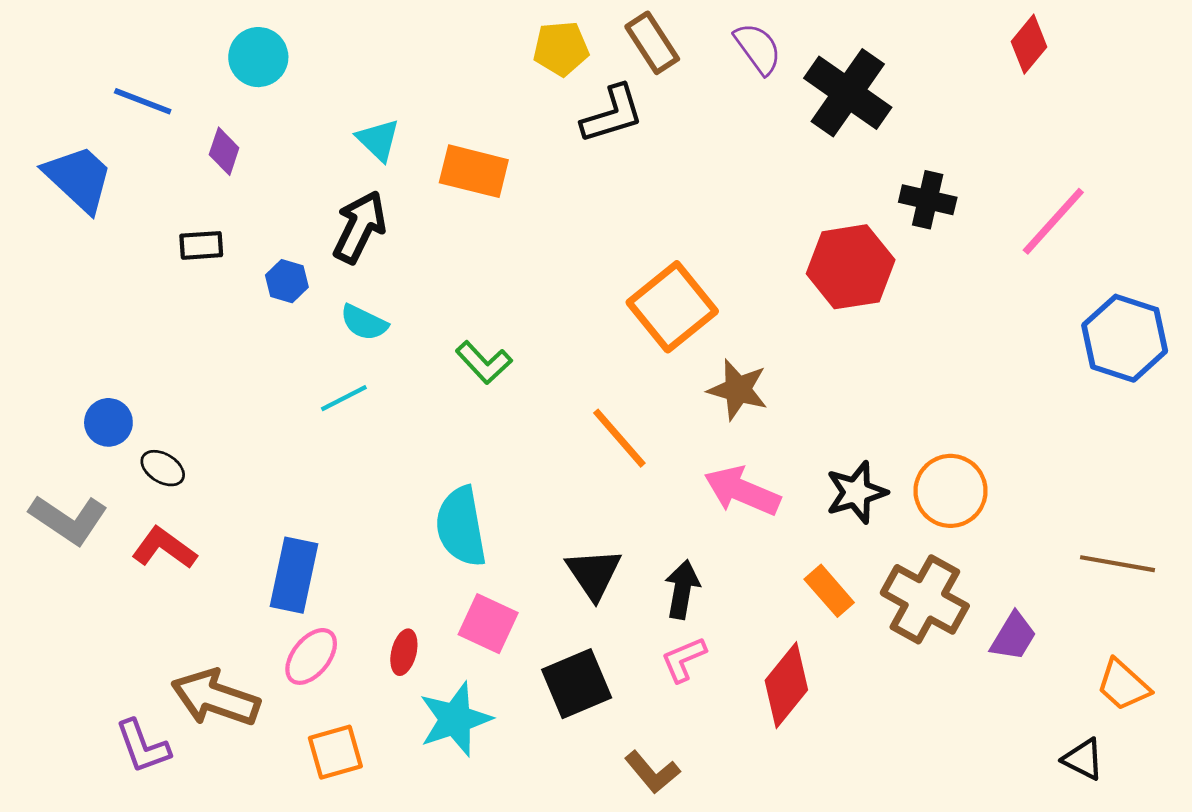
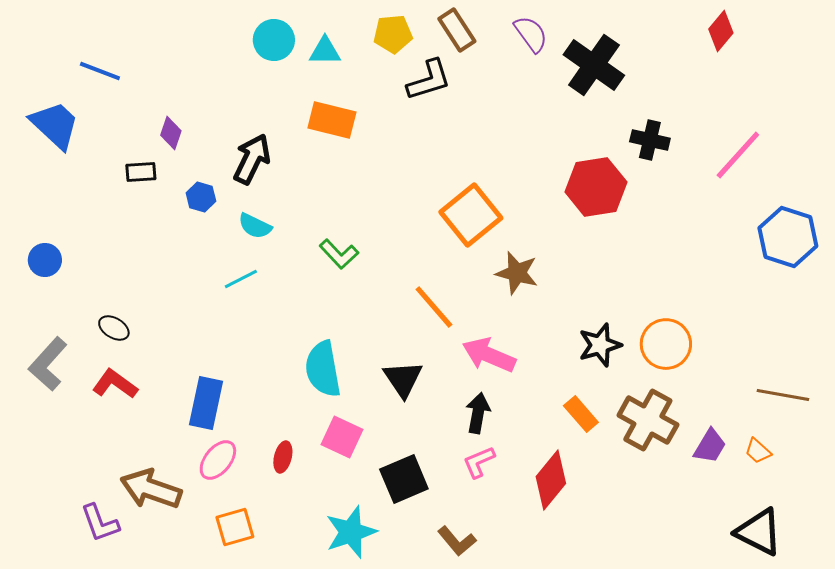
cyan circle: (258, 57) -> (274, 40), moved
cyan triangle: (378, 140) -> (325, 51), moved, turned -44
purple diamond: (224, 151) -> (171, 133), moved
blue circle: (108, 422) -> (45, 260), moved
pink arrow: (742, 491) -> (489, 355), moved
gray L-shape: (69, 519) -> (48, 364), turned 98
black triangle: (594, 574) -> (403, 379), moved
orange trapezoid: (1123, 685) -> (758, 451), moved, size x0.7
cyan star: (455, 719) -> (351, 532), moved
black triangle: (1083, 759) -> (759, 532), size x1.6

